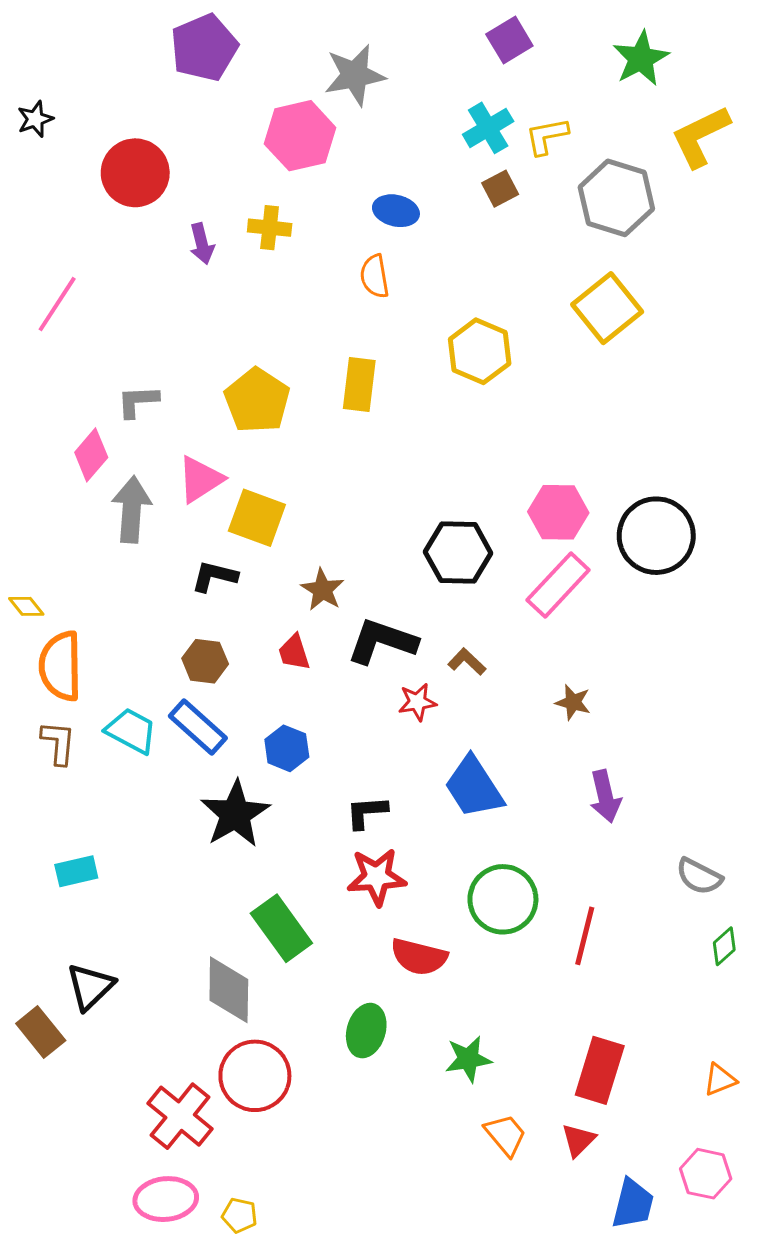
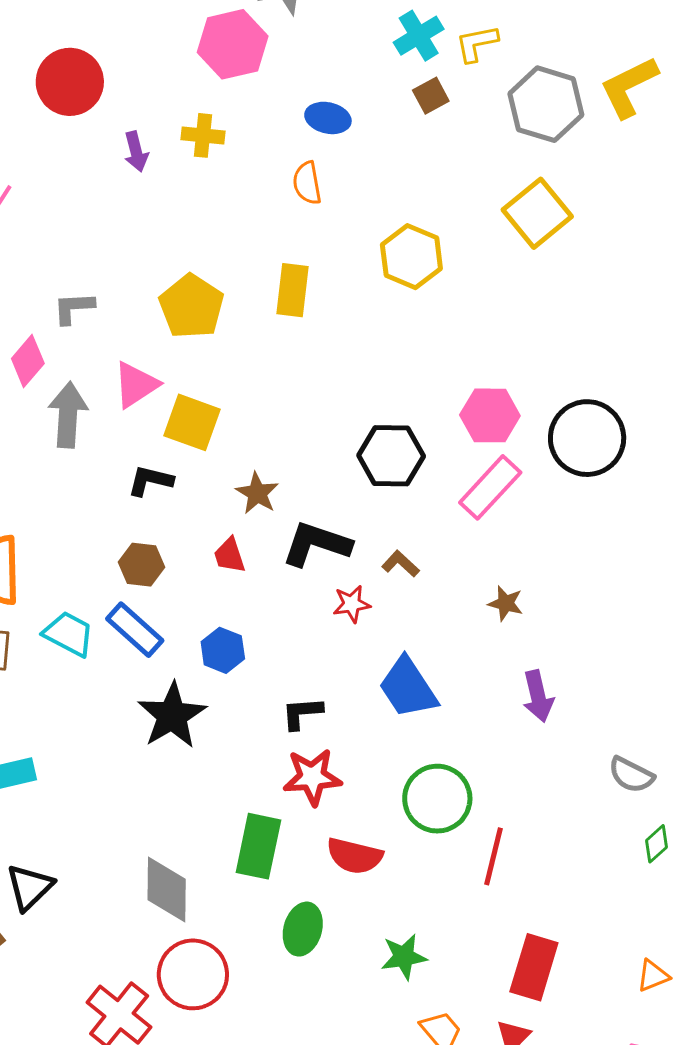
yellow L-shape: (700, 136) -> (629, 87), moved
green rectangle: (281, 928) -> (258, 846), moved, turned 48
red line: (585, 936) -> (494, 856), moved

